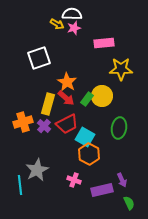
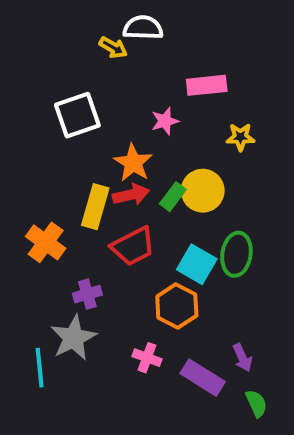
pink star: (74, 28) -> (165, 121), moved
yellow star: (121, 69) -> (240, 137), size x0.6
red arrow: (66, 98) -> (131, 195), turned -54
orange cross: (23, 122) -> (46, 242), turned -36
purple cross: (44, 126) -> (87, 294), moved, turned 32
cyan square: (85, 137) -> (197, 264), moved
purple rectangle: (102, 190) -> (203, 378), turned 45

